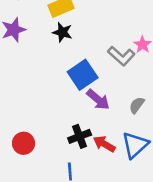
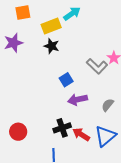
blue square: (83, 75) -> (66, 80), size x0.6
purple arrow: (98, 100) -> (78, 100), turned 126

